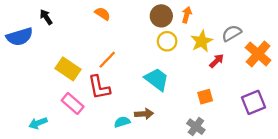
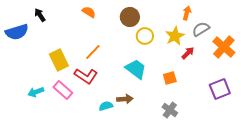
orange arrow: (187, 15) -> (187, 13), moved
brown circle: (161, 16) -> (130, 17), moved
yellow rectangle: (68, 69) -> (59, 60), turned 30
red L-shape: (99, 87) -> (86, 76), turned -45
orange square: (205, 97) -> (170, 78), moved
cyan arrow: (38, 123) -> (36, 92), moved

